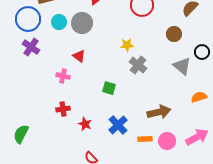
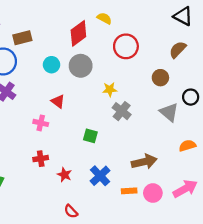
cyan circle: (59, 22) -> (52, 65), moved
gray circle: (82, 23) -> (81, 66), moved

